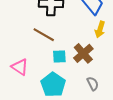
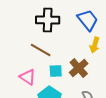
pink triangle: (20, 67) -> (28, 77), moved

